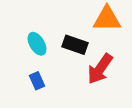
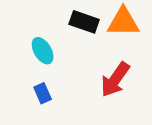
black rectangle: (75, 45) -> (84, 22), moved

